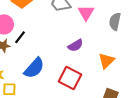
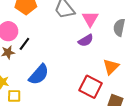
purple semicircle: (75, 45) -> (86, 40), moved
red square: (70, 78) -> (91, 87), moved

